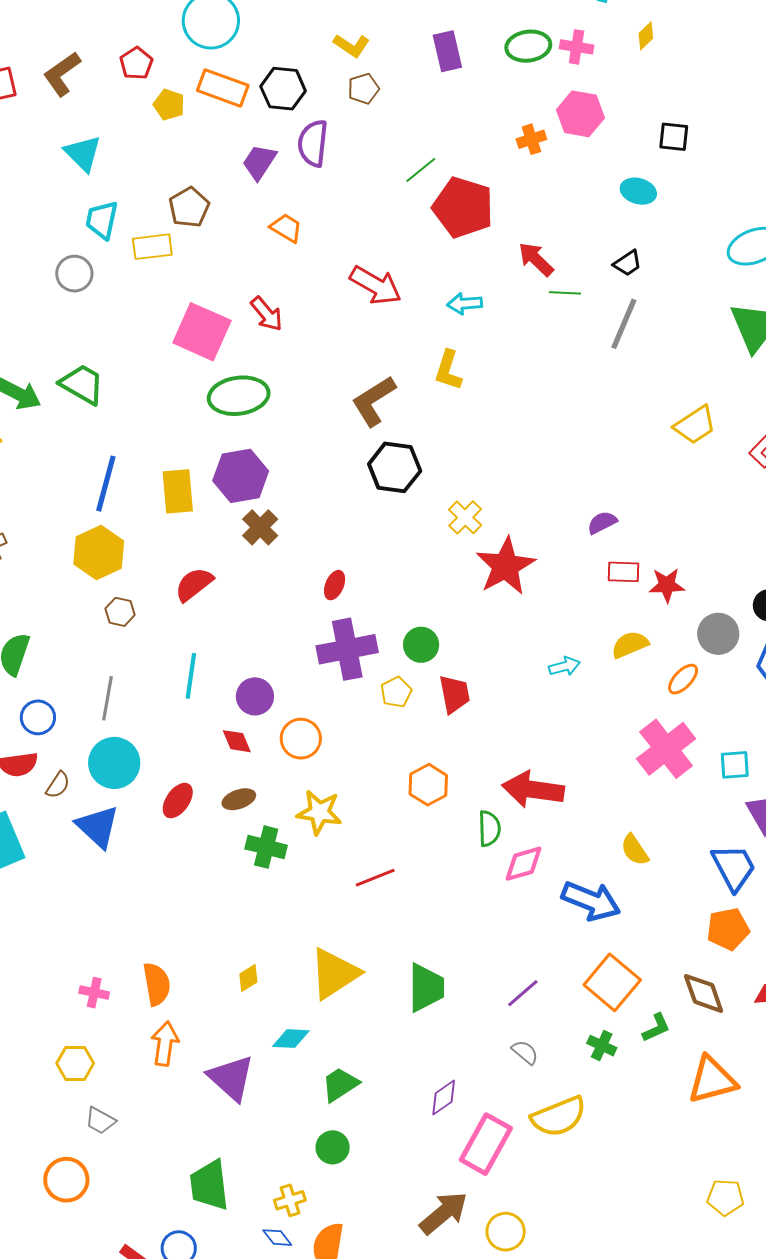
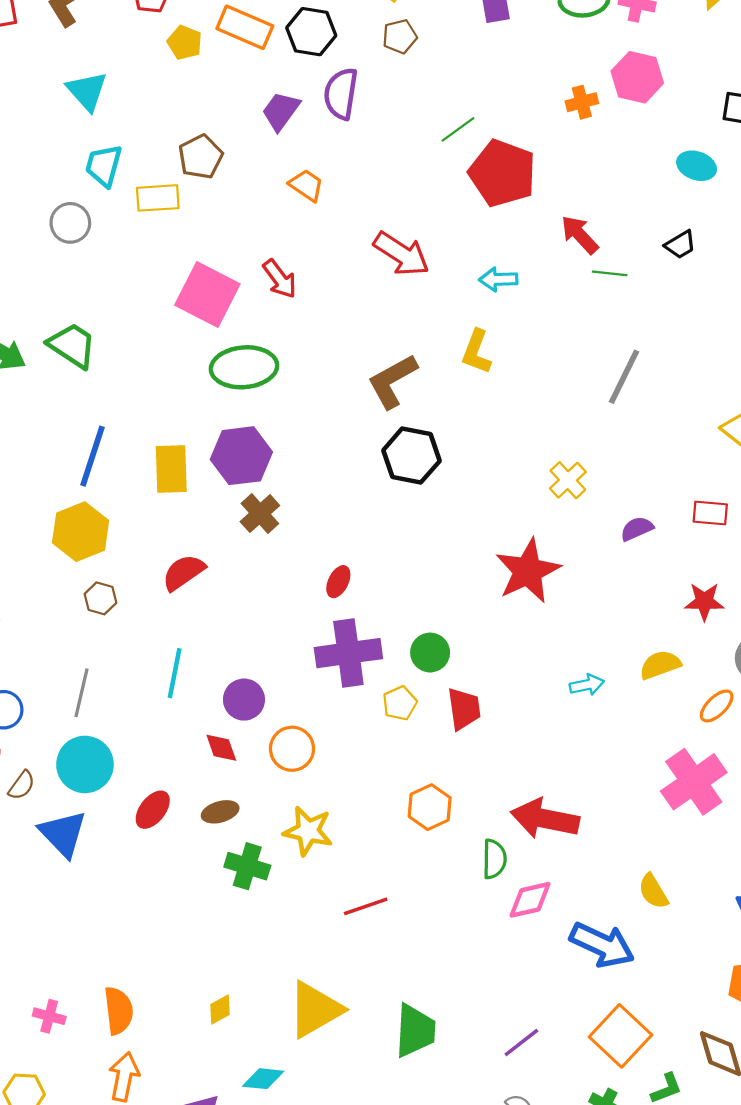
gray line: (624, 324) -> (624, 377), moved
yellow cross: (465, 517) -> (568, 480), moved
red rectangle: (623, 572) -> (710, 513), moved

